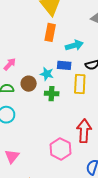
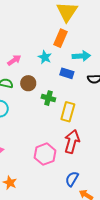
cyan star: (47, 74) -> (45, 57), moved
yellow rectangle: (80, 84) -> (68, 112), moved

